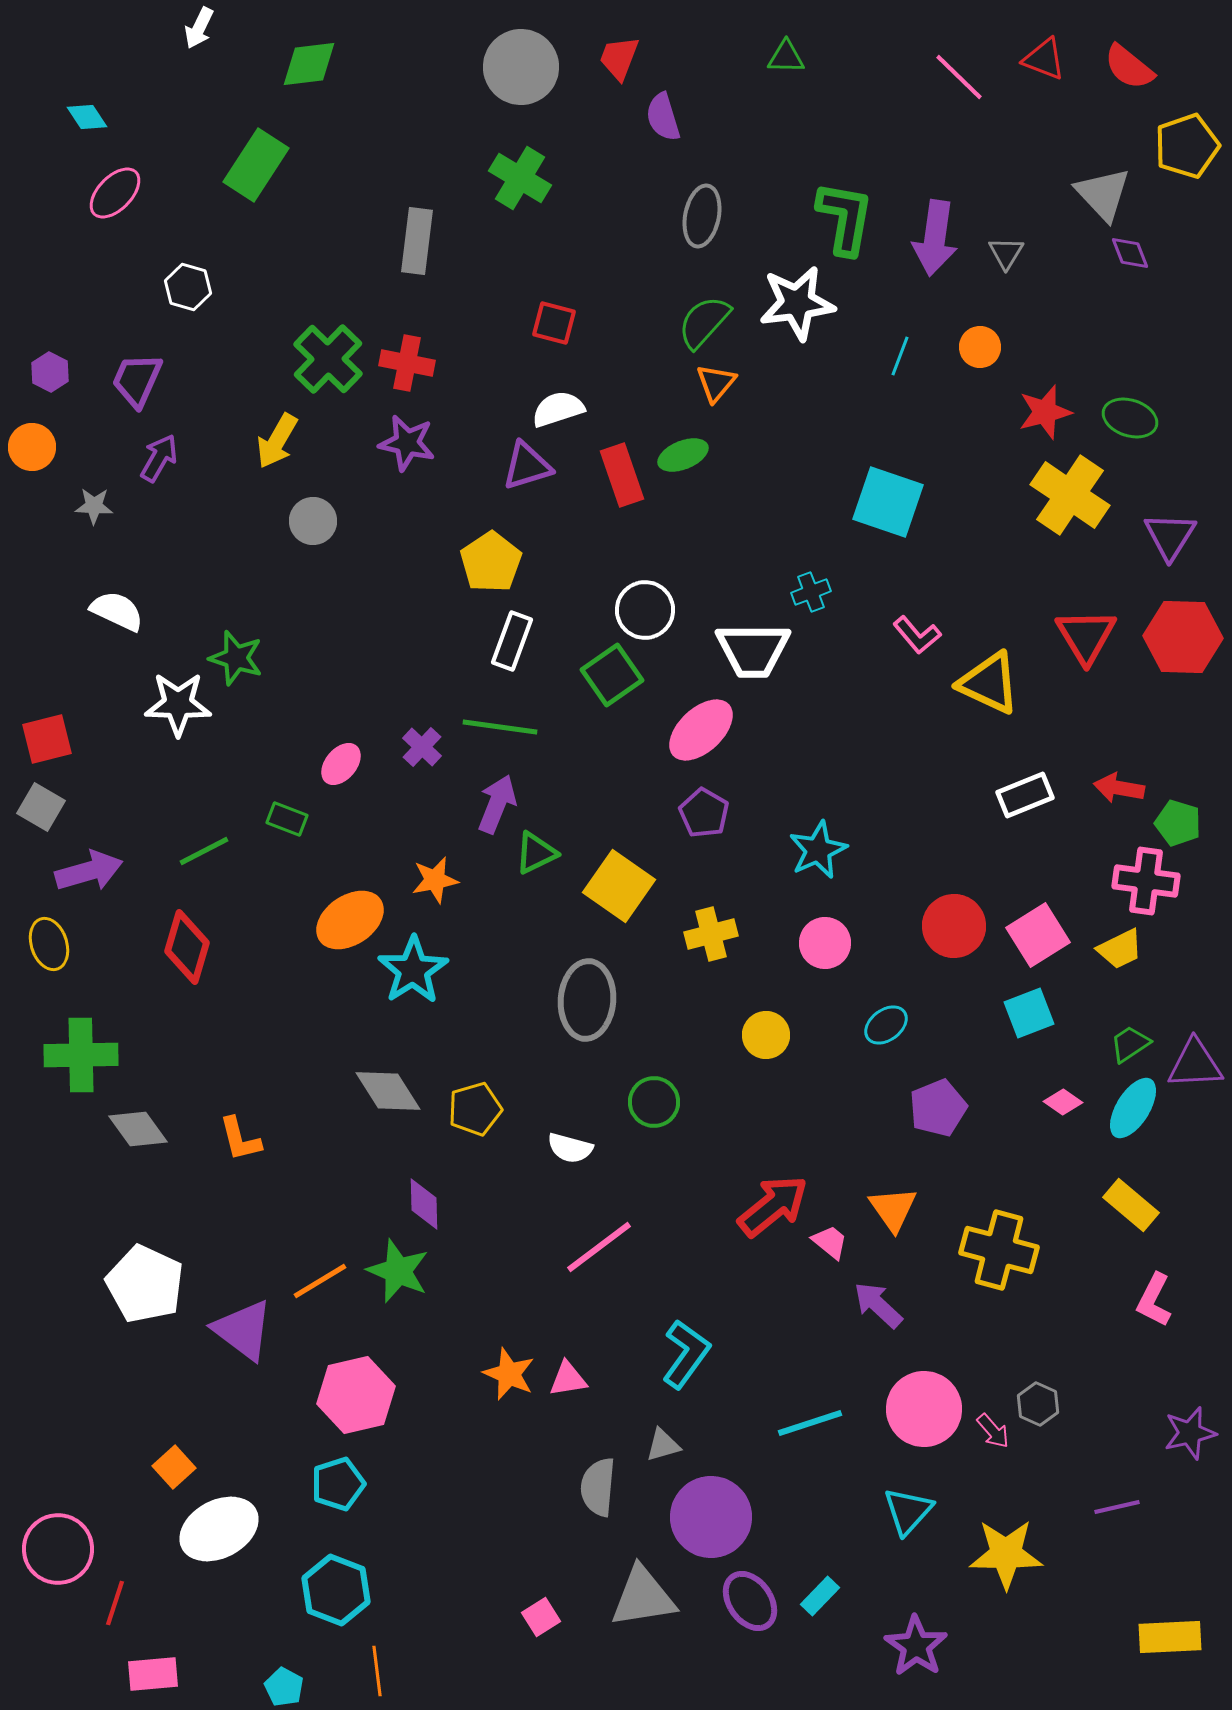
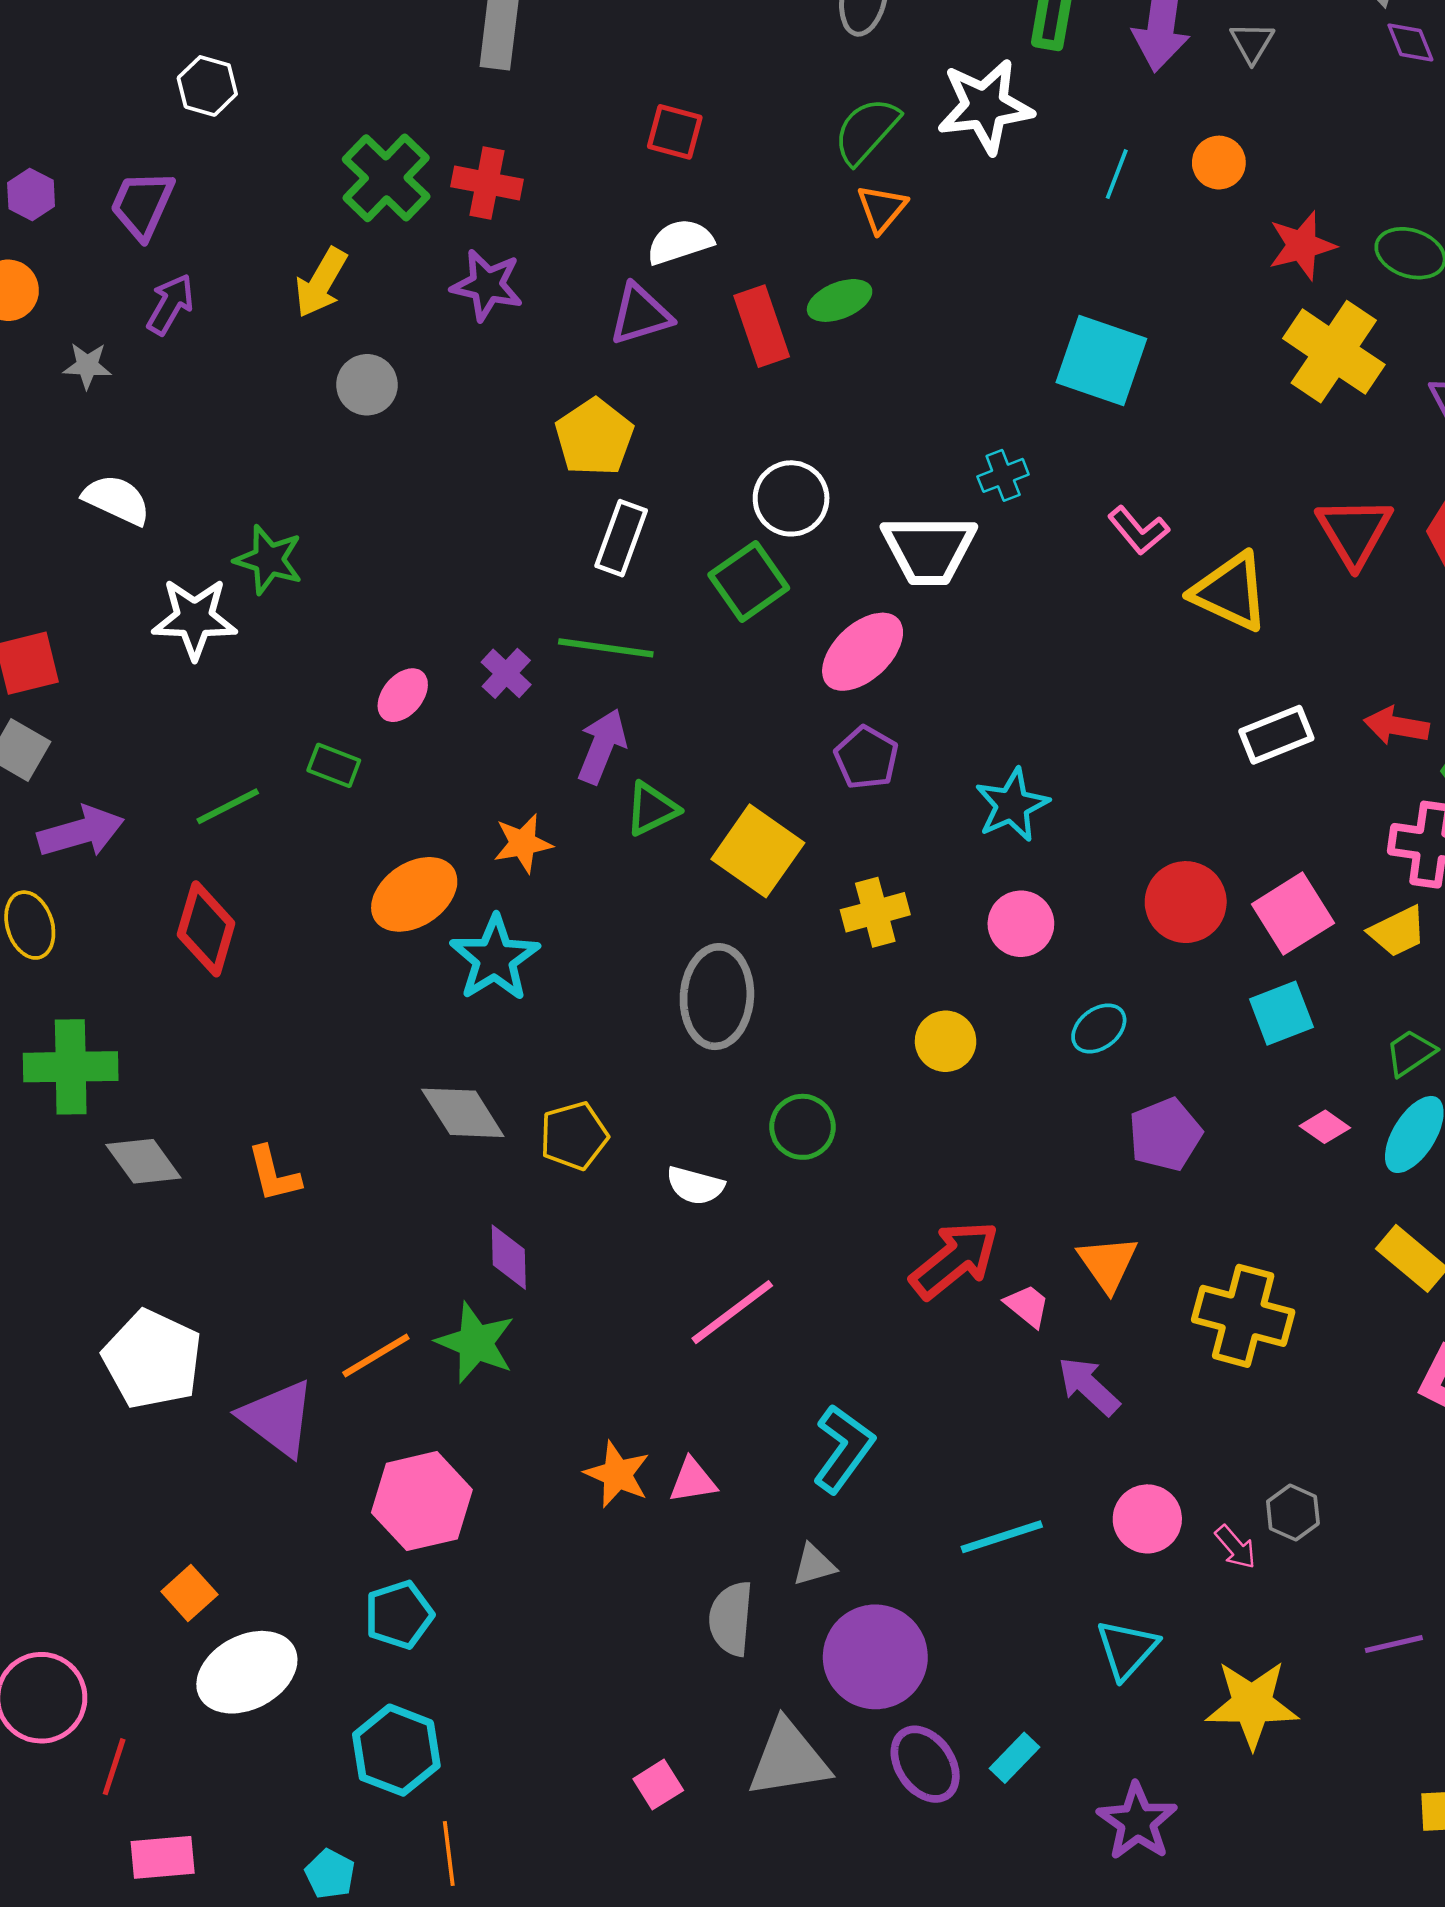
pink circle: (924, 1409) -> (1147, 1519), size x0.7

